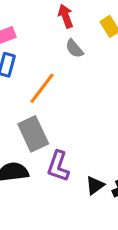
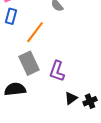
purple L-shape: (58, 166) -> (57, 71), moved

